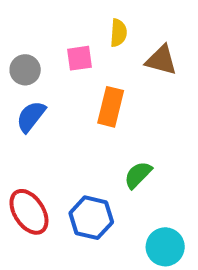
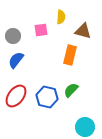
orange rectangle: (111, 107) -> (70, 55), moved
red ellipse: (29, 212) -> (16, 96), moved, turned 70
blue hexagon: (91, 218) -> (47, 97), moved

